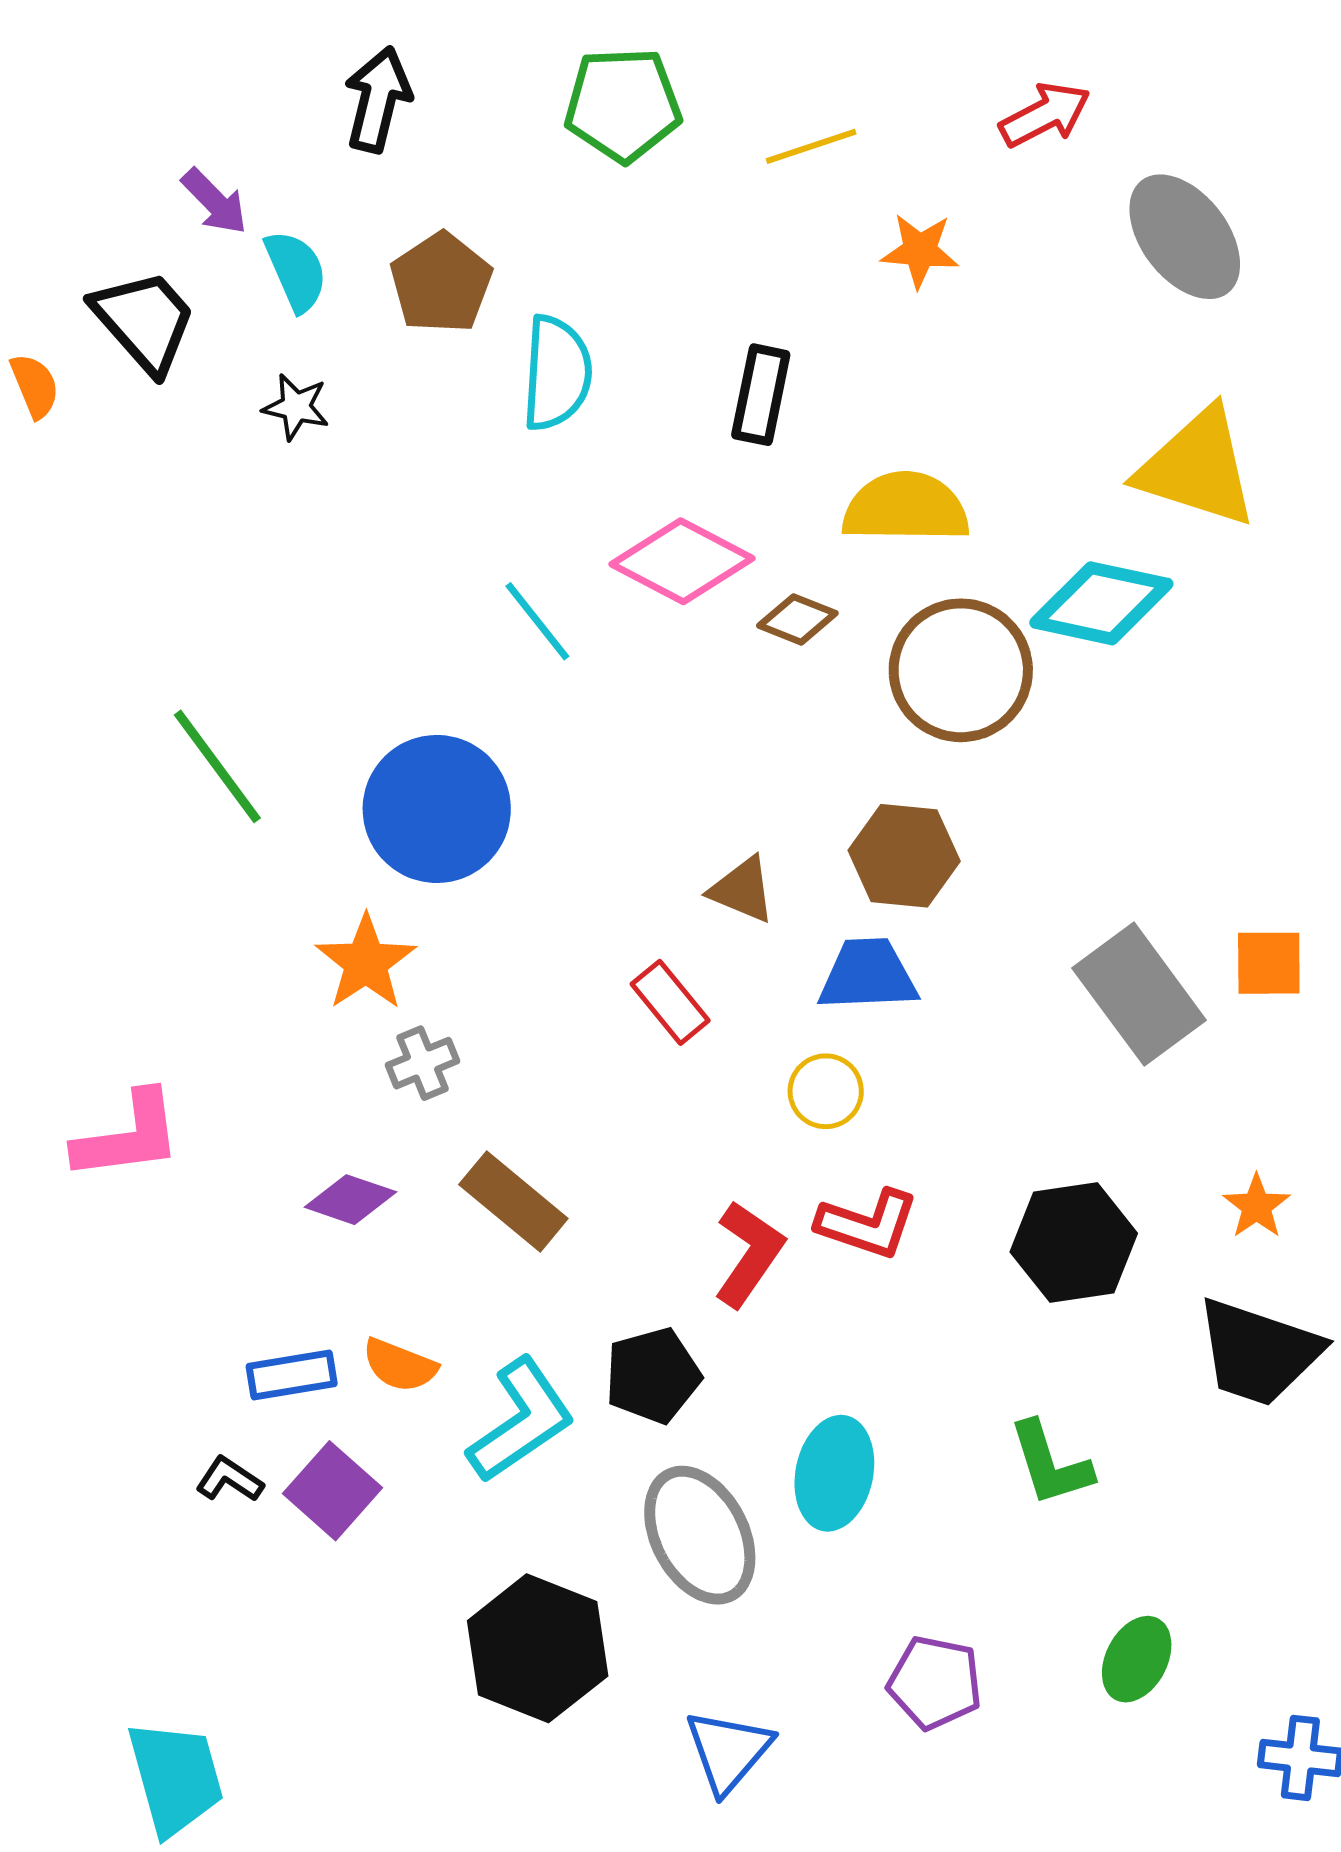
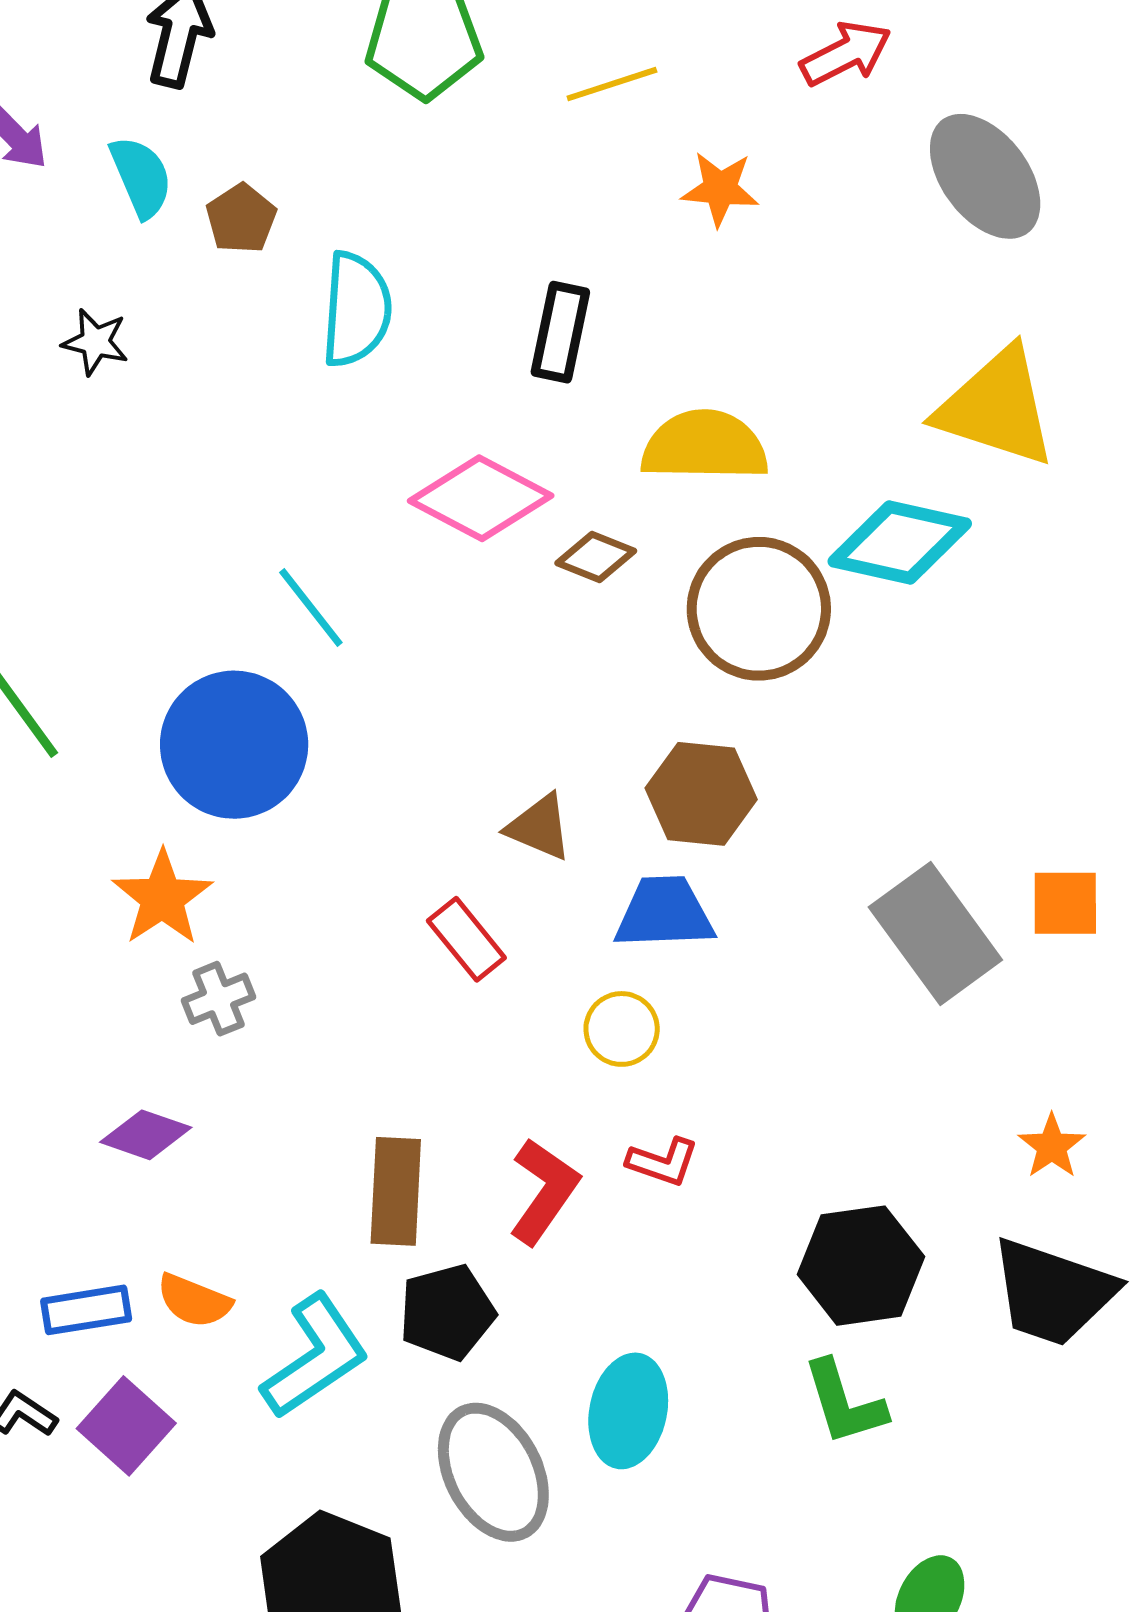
cyan semicircle: (296, 271) -> (141, 177), moved
brown pentagon: (441, 283) -> (241, 219), size x0.7
cyan line: (537, 621) -> (311, 608), moved
brown rectangle: (513, 1201) -> (396, 1191), moved, turned 53
red L-shape: (868, 1224) -> (663, 1162), size x0.7
black hexagon: (1074, 1243) -> (861, 1266), moved

